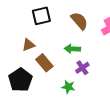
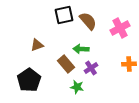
black square: (41, 16) -> (64, 15), moved
brown rectangle: (44, 63) -> (66, 64), moved

